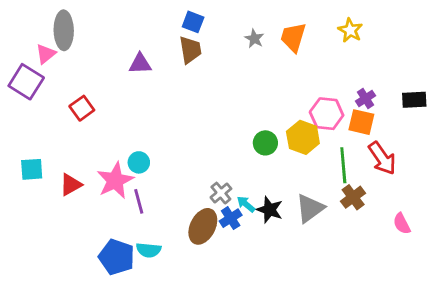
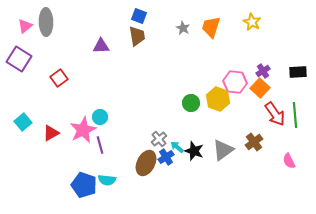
pink triangle: (46, 54) -> (25, 26), moved
orange square: (361, 122) -> (260, 88), turned 30
green line: (343, 165) -> (295, 115), moved
cyan square: (32, 169) -> (23, 122), turned -36

